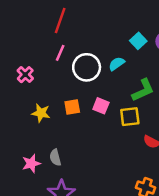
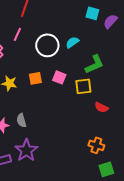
cyan square: (138, 41) -> (92, 13), moved, turned -32
pink line: (60, 53) -> (17, 34), moved

